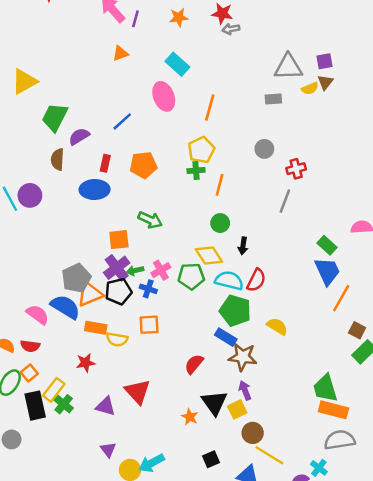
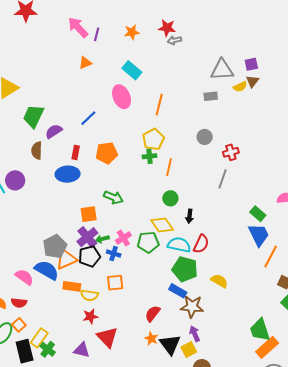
red star: (86, 363) -> (90, 316), moved
orange rectangle: (333, 410) -> (267, 347), turned -55
orange star: (190, 417) -> (151, 339), moved

